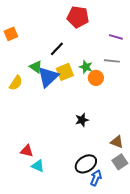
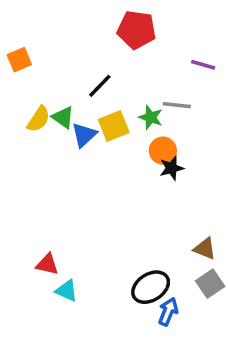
gray line: (112, 61) -> (177, 105), moved
blue triangle: (48, 77) -> (84, 135), size x0.7
orange circle: (96, 78) -> (163, 151), moved
yellow semicircle: (16, 83) -> (39, 119), moved
black star: (82, 120) -> (172, 168), moved

